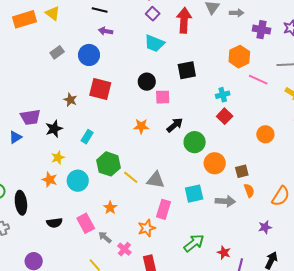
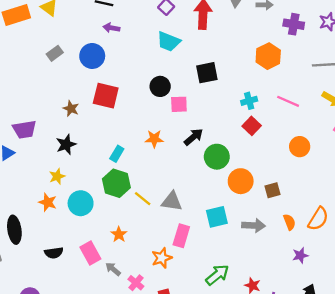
pink line: (258, 80) -> (288, 101), moved
black star: (54, 129) -> (66, 145), moved
cyan rectangle: (87, 137) -> (117, 154), moved
orange semicircle: (249, 191) -> (289, 222), moved

